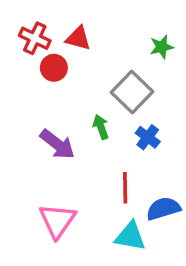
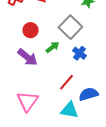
red circle: (54, 68) -> (30, 30), moved
green arrow: (101, 127) -> (52, 47), turned 72
red line: (125, 188) -> (66, 82), turned 42

